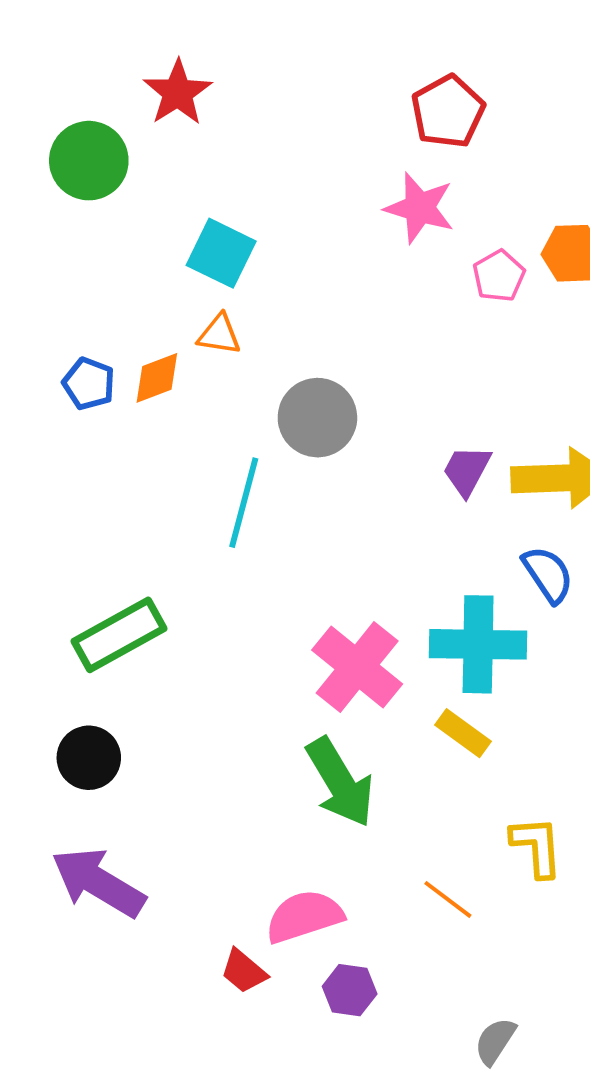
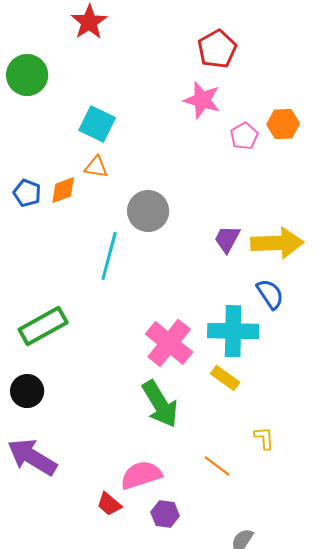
red star: (178, 93) -> (89, 22), moved
yellow L-shape: (537, 847) -> (264, 438), size x0.7

